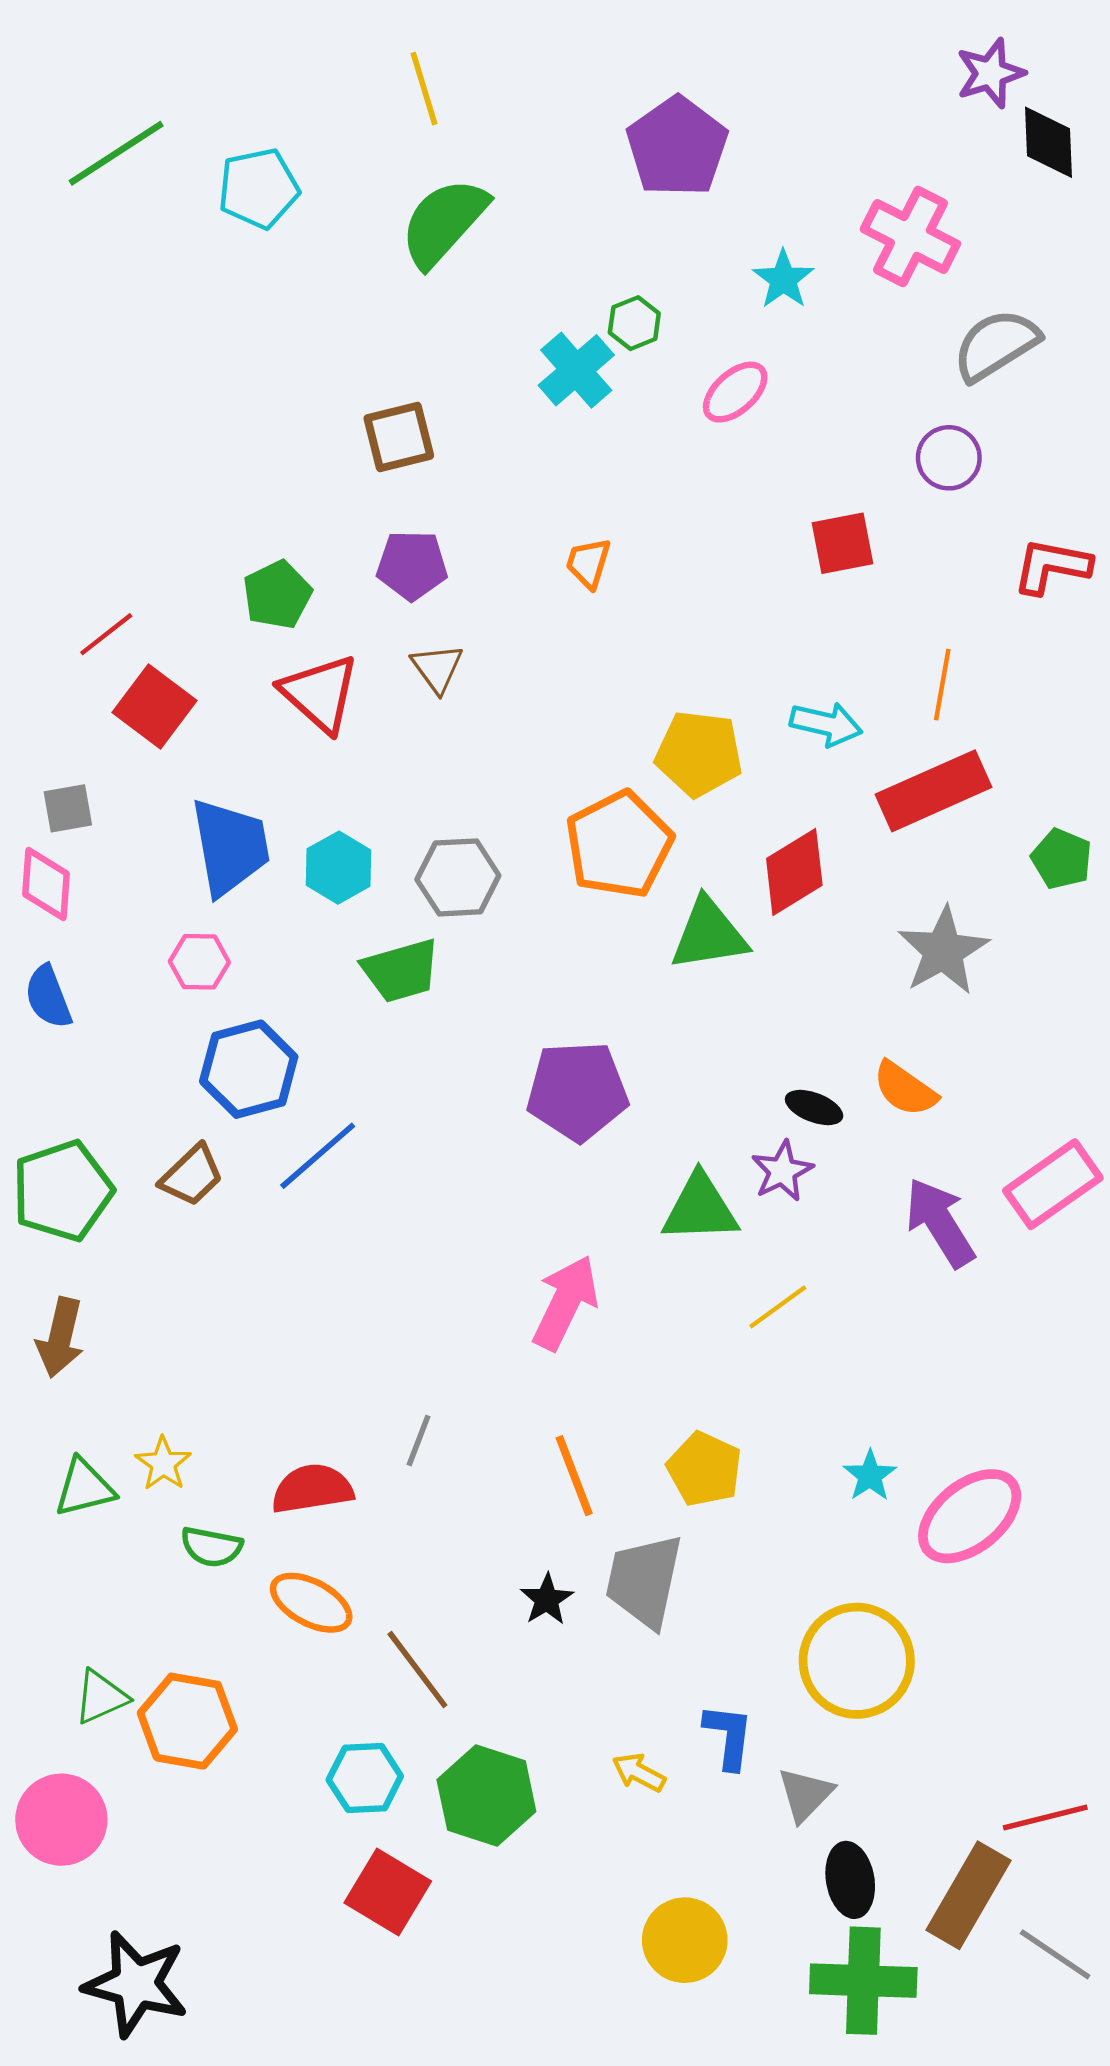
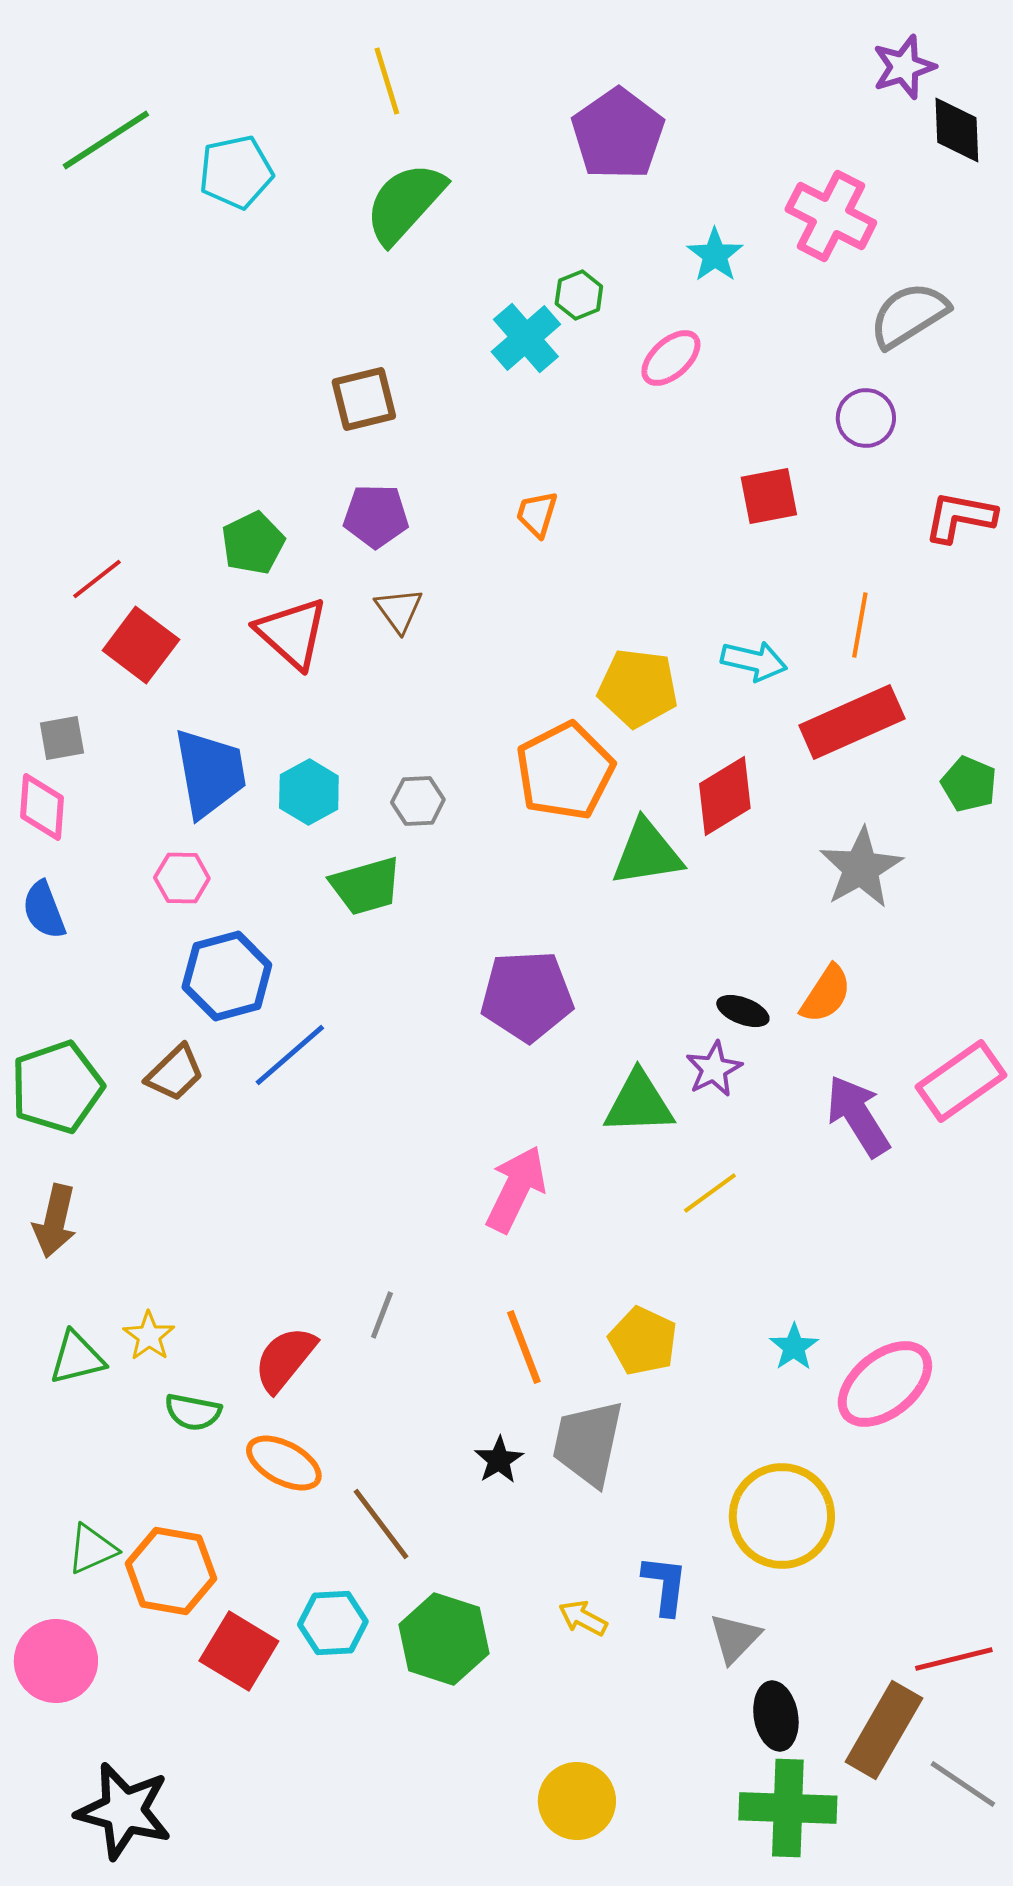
gray hexagon: (458, 877) -> (418, 801), size x0.7
orange semicircle: (905, 1089) -> (826, 994), turned -92
red semicircle: (312, 1489) -> (285, 1359), turned -42
red square: (388, 1892) -> (239, 1651), moved
yellow circle: (685, 1940) -> (577, 1801), moved

